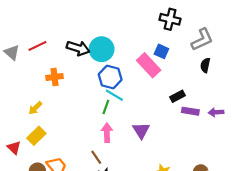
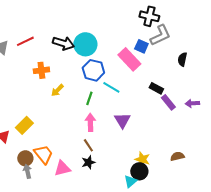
gray L-shape: (202, 40) -> (160, 35), moved
cyan line: (114, 95) -> (111, 87), moved
black rectangle: (178, 96) -> (156, 88), turned 56
yellow arrow: (35, 108) -> (57, 90), moved
purple rectangle: (190, 111) -> (168, 102), turned 42
brown line: (96, 157) -> (88, 145), moved

